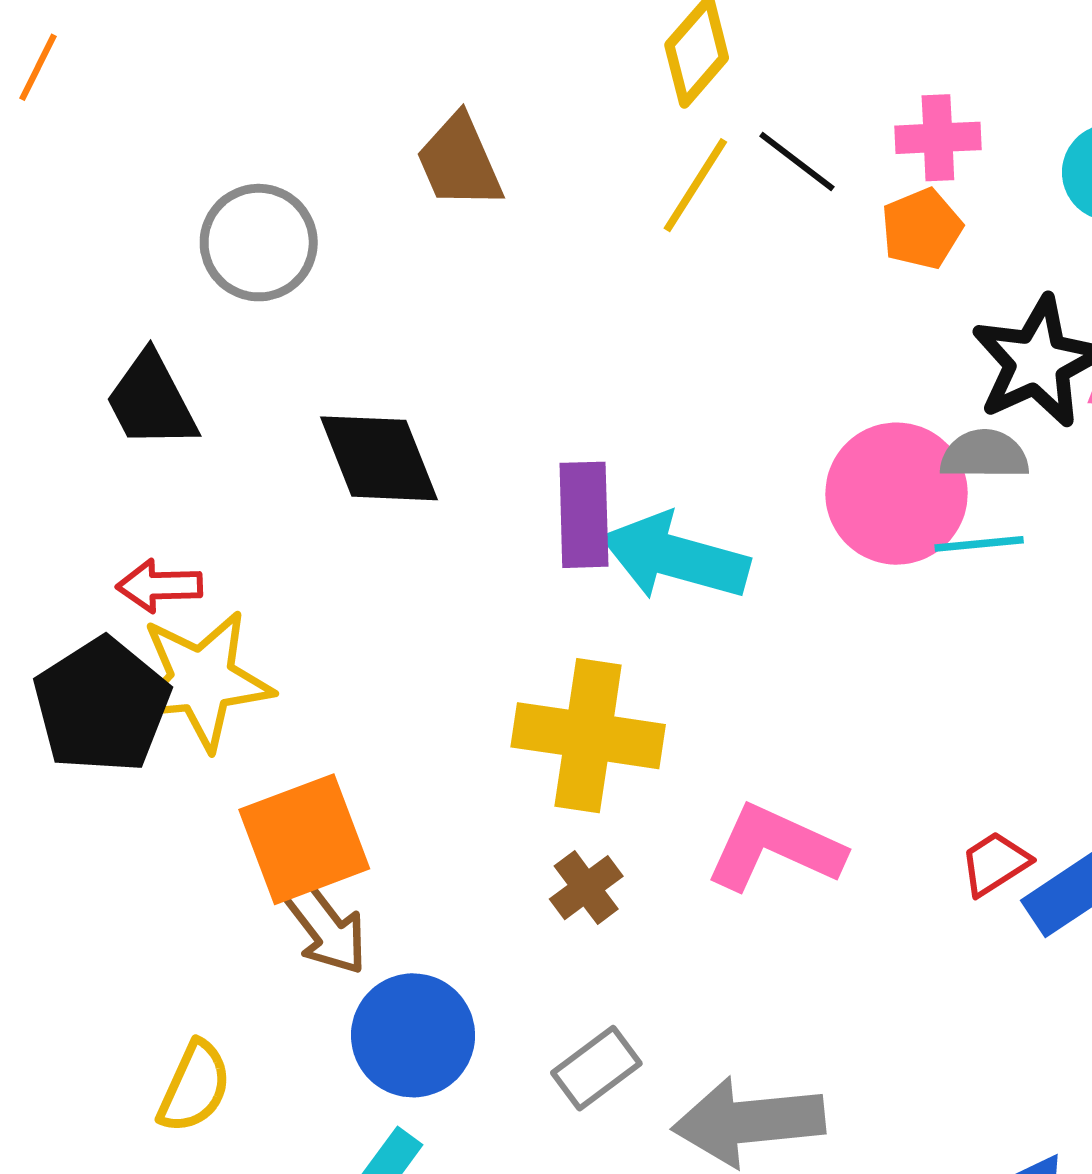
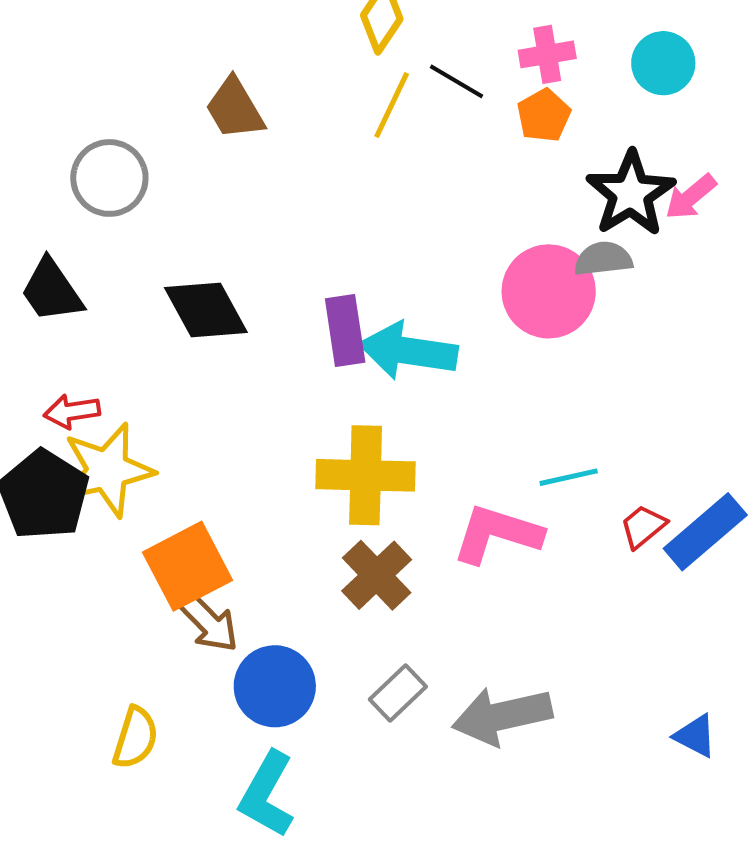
cyan line: (979, 544) -> (569, 477), moved
brown cross: (586, 888) -> (377, 575), size x1.5

